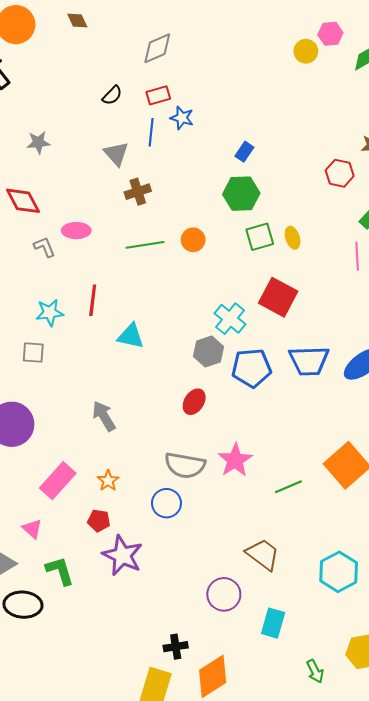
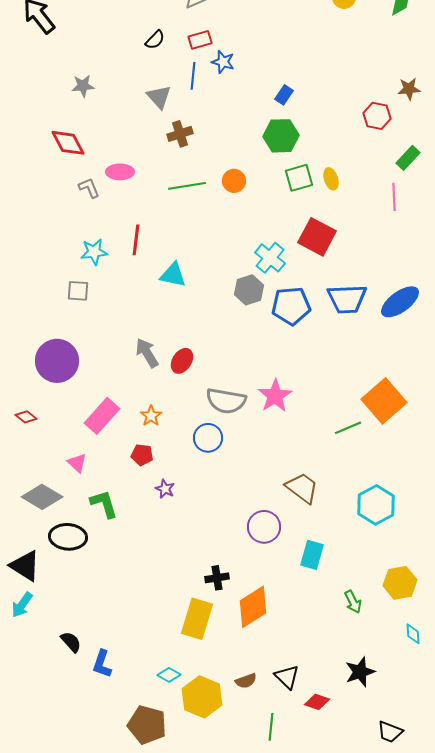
red ellipse: (194, 402) -> (182, 361), moved
green line: (288, 487) -> (348, 428), moved
purple star: (122, 555) -> (165, 489), size x0.5

